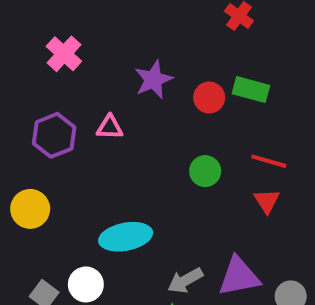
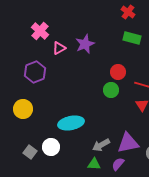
green rectangle: (251, 90) -> (132, 38), moved
red circle: (209, 98) -> (118, 72), moved
pink triangle: (110, 127) -> (59, 48), moved, turned -32

